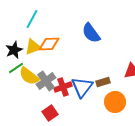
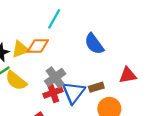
cyan line: (32, 19) -> (54, 19), moved
blue semicircle: (91, 33) -> (94, 44), moved
gray cross: (46, 81) -> (55, 77), moved

